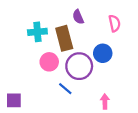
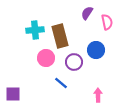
purple semicircle: (78, 17) -> (87, 13), moved, turned 56
purple circle: (79, 66) -> (74, 62), size x0.7

